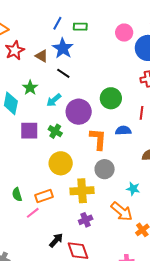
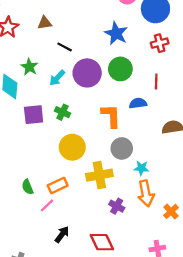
blue star: (63, 48) -> (116, 33), moved
brown triangle: (42, 56) -> (45, 23), moved, turned -32
purple circle: (79, 112) -> (87, 73), moved
cyan star: (133, 189) -> (141, 168), moved
orange arrow: (122, 211) -> (146, 193), turned 45
purple cross: (86, 220) -> (117, 206), moved, turned -32
black arrow: (56, 240) -> (62, 234), moved

